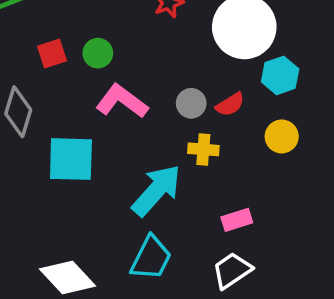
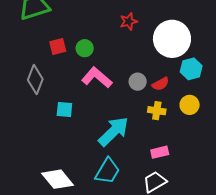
yellow cross: (203, 149) -> (157, 111), moved
cyan square: (71, 159) -> (64, 109), size x0.6

